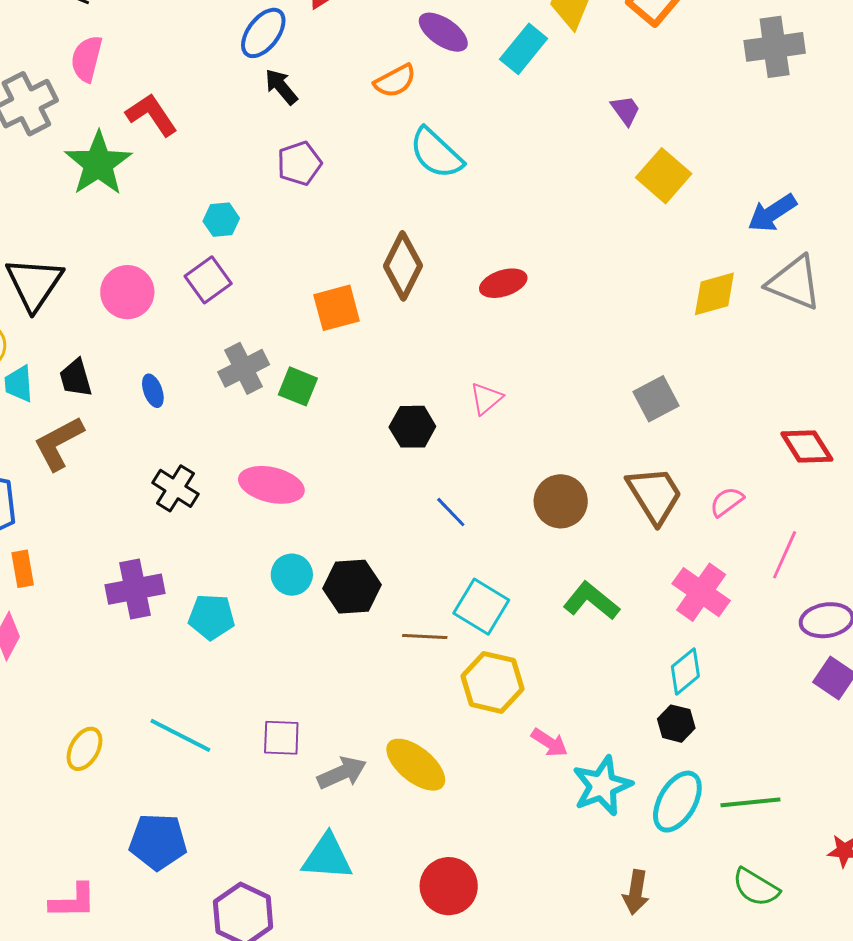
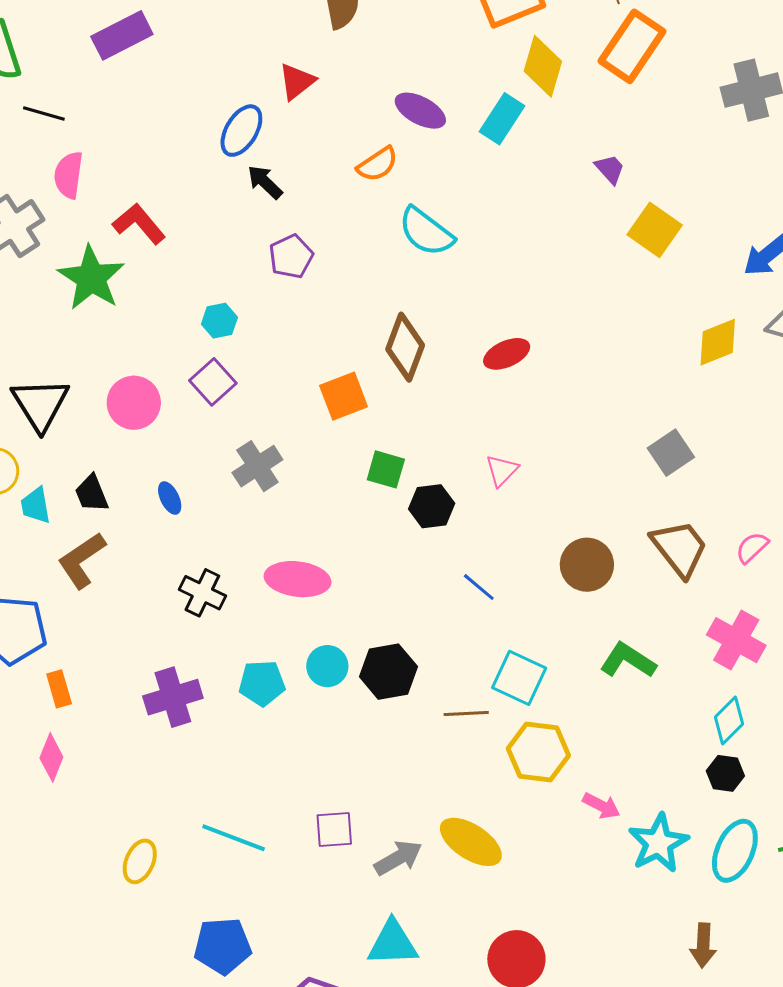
green square: (298, 386) -> (386, 469), moved
cyan pentagon: (211, 617) -> (262, 683), moved

